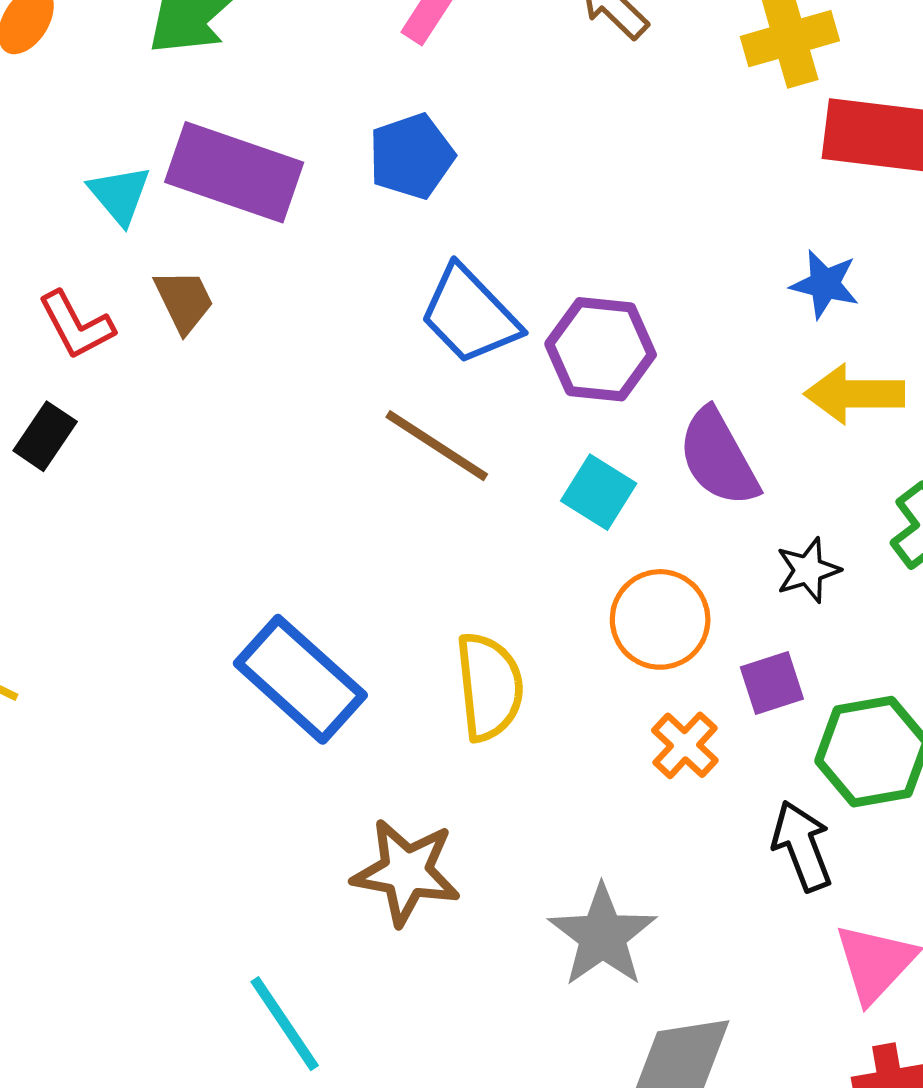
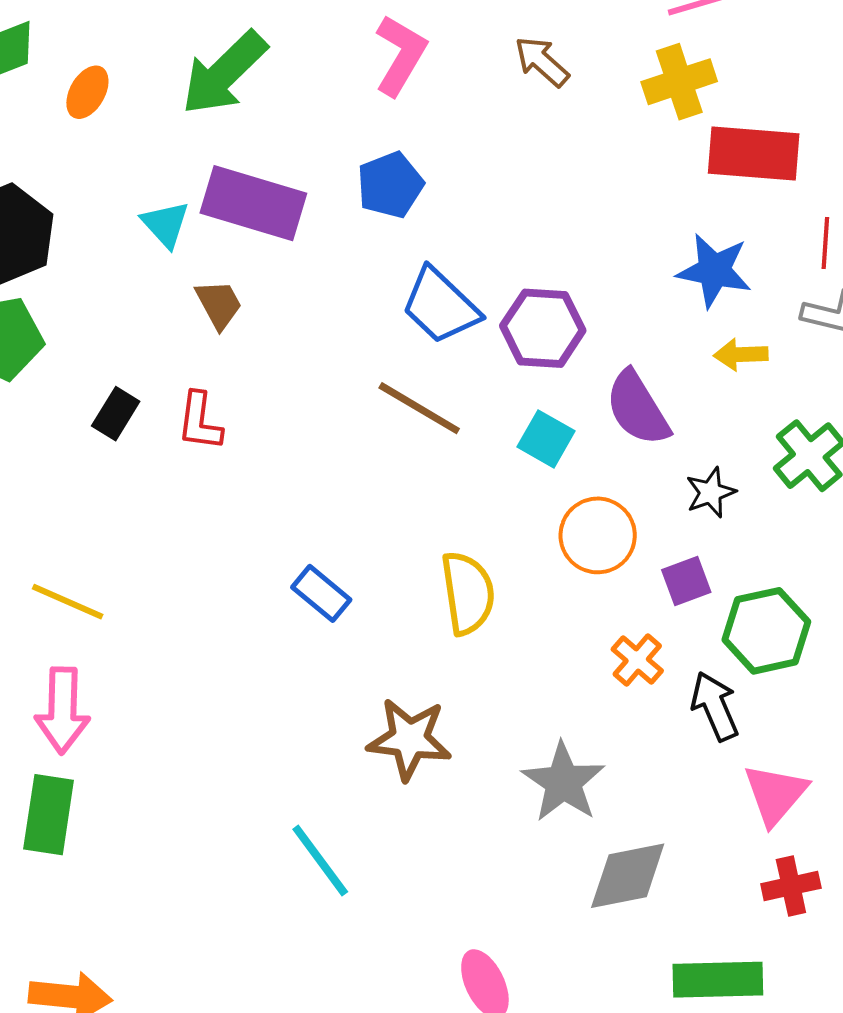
blue star: (825, 284) -> (714, 271), size x1.4
red L-shape: (76, 325) -> (200, 421), moved, turned 38
yellow arrow: (854, 394) -> (741, 355), size x0.7
blue rectangle: (300, 679) -> (321, 593), size x0.6
orange cross: (685, 745) -> (637, 660), moved

